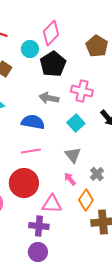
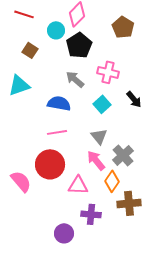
gray arrow: (49, 98) -> (75, 79), turned 30
gray cross: (97, 174) -> (123, 155), size x1.5
pink arrow: (70, 179) -> (96, 160), size x1.5
purple cross: (39, 226) -> (91, 214), moved

